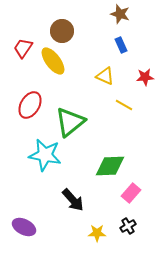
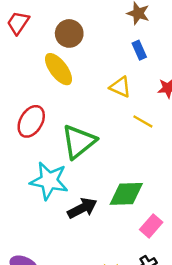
red trapezoid: (23, 48) -> (18, 23), moved
black arrow: (73, 200) -> (82, 208), moved, turned -75

